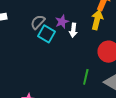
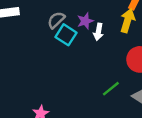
green line: (86, 77) -> (111, 89), turned 35

